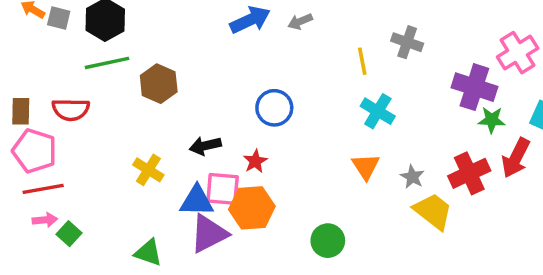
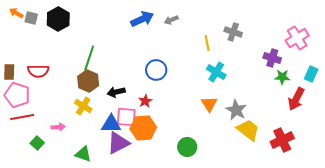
green line: (107, 63) -> (89, 58), moved, turned -60
brown hexagon: (159, 84) -> (88, 81), moved
purple cross: (474, 87) -> (272, 58), size x0.7
red cross: (469, 173) -> (282, 140), moved
gray star: (412, 177) -> (236, 110), size x1.5
pink arrow: (45, 220) -> (58, 127), moved

